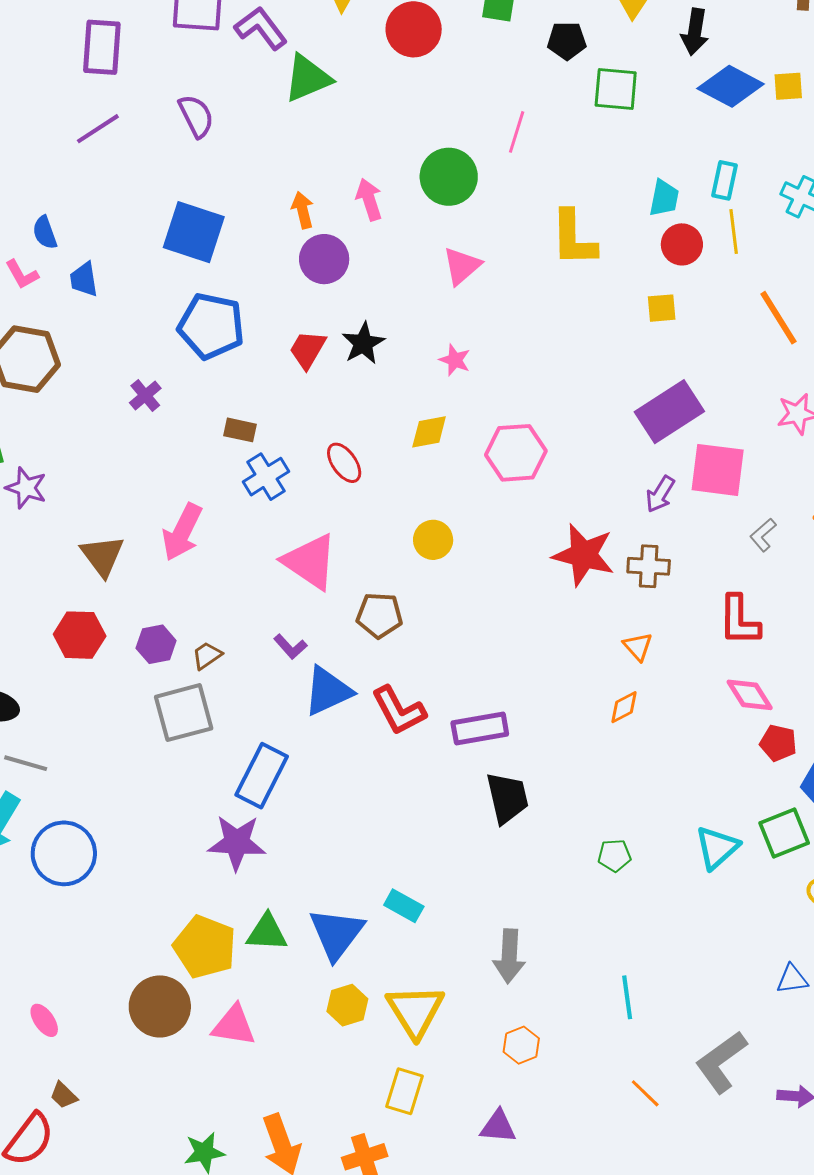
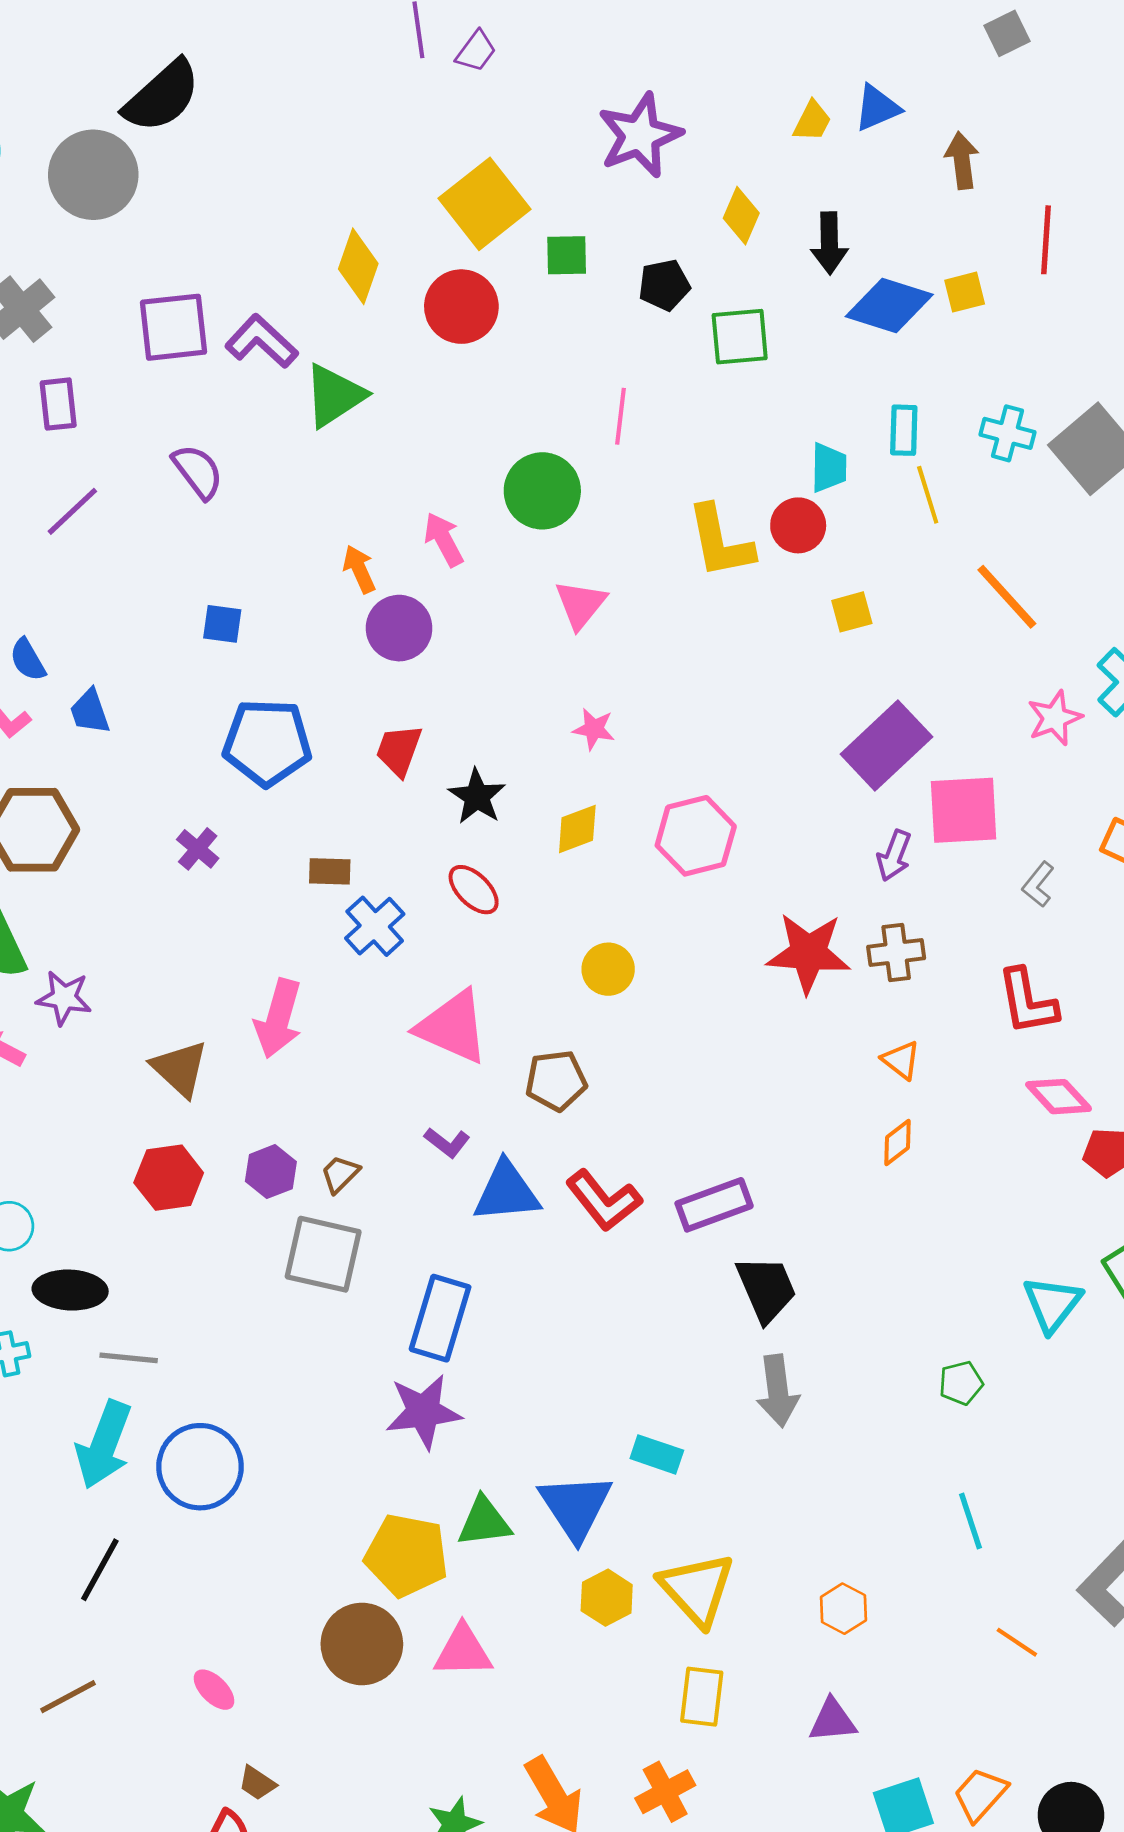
purple rectangle: (102, 47) -> (58, 404), size x0.7
blue square: (194, 232) -> (222, 624), size x0.5
red circle: (682, 244) -> (798, 525), moved
black star: (363, 343) -> (477, 797), moved
blue triangle: (328, 691) -> (507, 1192), turned 30
gray square: (184, 713) -> (323, 1254), turned 38
green pentagon: (614, 855) -> (961, 1383), moved
gray arrow: (509, 956) -> (778, 1391), moved

